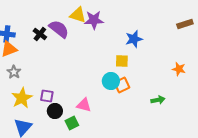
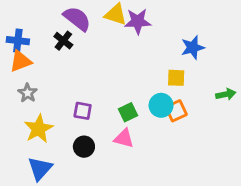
purple semicircle: (59, 29) -> (77, 19), moved
purple square: (47, 96) -> (83, 111), moved
green arrow: (158, 100) -> (226, 94), moved
green square: (72, 123) -> (128, 112), moved

